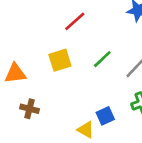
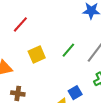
red line: (75, 21) -> (20, 24), moved

